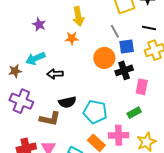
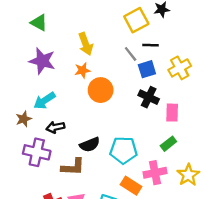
purple star: (39, 24) -> (42, 61), size x1.6
black line: (149, 28) -> (151, 45), moved
orange circle: (104, 58) -> (101, 90), moved
black cross: (124, 70) -> (149, 97), turned -36
black arrow: (55, 74) -> (55, 127), moved

